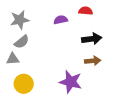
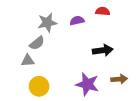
gray star: (20, 20) -> (47, 23), moved
black arrow: (92, 39) -> (103, 50), moved
brown arrow: (93, 61) -> (119, 79), moved

